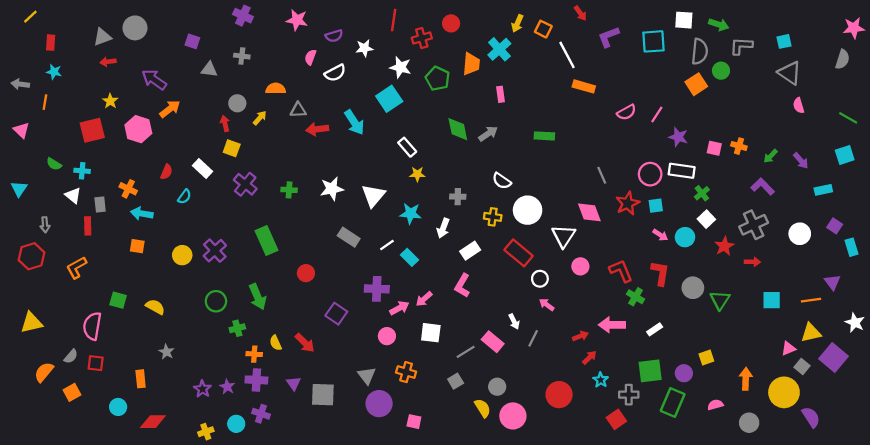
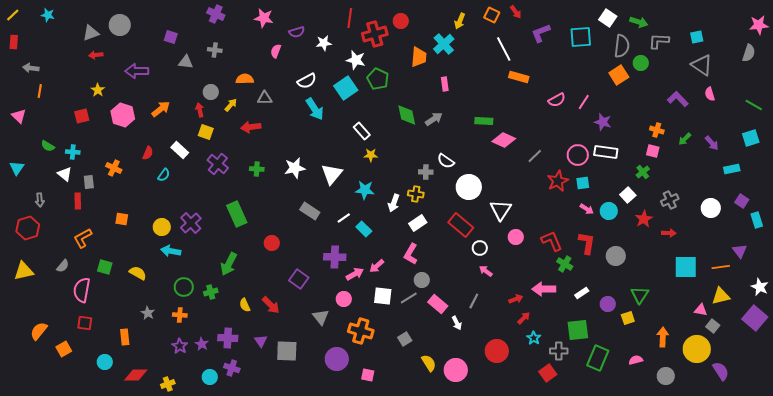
yellow line: (30, 17) -> (13, 15), moved
white square: (684, 20) -> (608, 18), turned 30
orange square: (543, 29) -> (492, 15), moved
red cross: (422, 38) -> (375, 34), size x1.4
red rectangle: (51, 43) -> (14, 42), moved
cyan star: (54, 72) -> (48, 15), moved
white semicircle: (335, 73) -> (307, 81), moved
green pentagon: (438, 79) -> (378, 79), moved
purple arrow: (154, 80) -> (137, 71), turned -35
gray arrow: (20, 84) -> (31, 68), moved
orange arrow: (170, 109) -> (161, 109), moved
red arrow: (317, 129) -> (251, 127), moved
red square: (92, 130) -> (82, 116), size x0.7
pink square: (714, 148) -> (653, 151), moved
gray line: (602, 175) -> (535, 156), turned 70
purple L-shape: (763, 187) -> (678, 99), moved
green cross: (702, 193) -> (643, 172), moved
gray cross: (458, 197) -> (426, 172), moved
pink diamond: (589, 212) -> (504, 140), moved, turned -45
cyan arrow: (142, 214) -> (171, 251), moved
yellow cross: (493, 217) -> (416, 194), moved
gray cross: (754, 225) -> (670, 200), size x0.7
orange L-shape: (76, 267) -> (83, 238), moved
green arrow: (258, 297) -> (229, 264), turned 50
green triangle: (720, 300) -> (640, 295), moved
cyan square: (772, 300) -> (686, 267), size x1.4
green circle: (216, 301) -> (184, 287), moved
white arrow: (514, 321) -> (457, 323), moved
yellow triangle: (31, 323) -> (24, 271), moved
pink triangle: (788, 348) -> (701, 310), turned 32
gray line: (466, 352) -> (409, 298), moved
orange cross: (254, 354) -> (180, 315), moved
gray semicircle: (71, 356) -> (63, 266), moved
purple square: (833, 357) -> (755, 318), moved
orange cross: (406, 372) -> (361, 331), size x1.4
purple circle: (684, 373) -> (608, 304), moved
gray triangle: (367, 375) -> (321, 317), moved
gray circle: (497, 387) -> (422, 280), moved
yellow cross: (206, 432) -> (168, 384), moved

